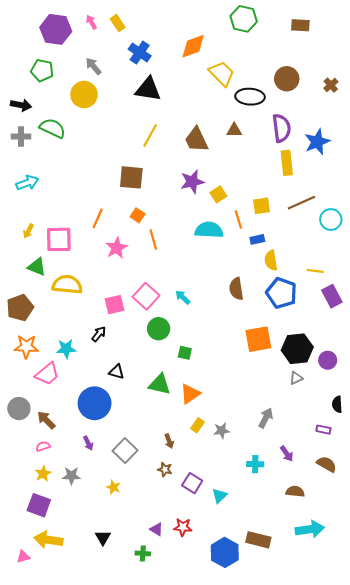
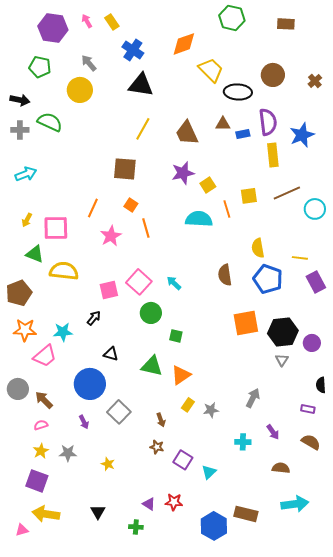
blue rectangle: (257, 239) -> (243, 134), moved
gray triangle: (296, 378) -> (282, 360), turned -32
gray square: (125, 451) -> (119, 412), moved

